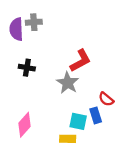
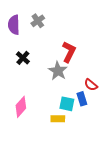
gray cross: (34, 22) -> (38, 21), moved, turned -32
red L-shape: (80, 61) -> (69, 52), turned -35
black cross: (27, 68) -> (23, 58), turned 32

